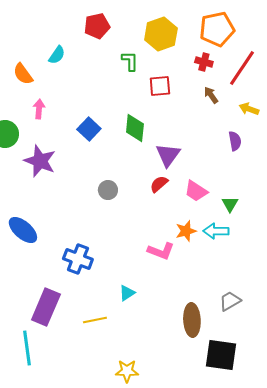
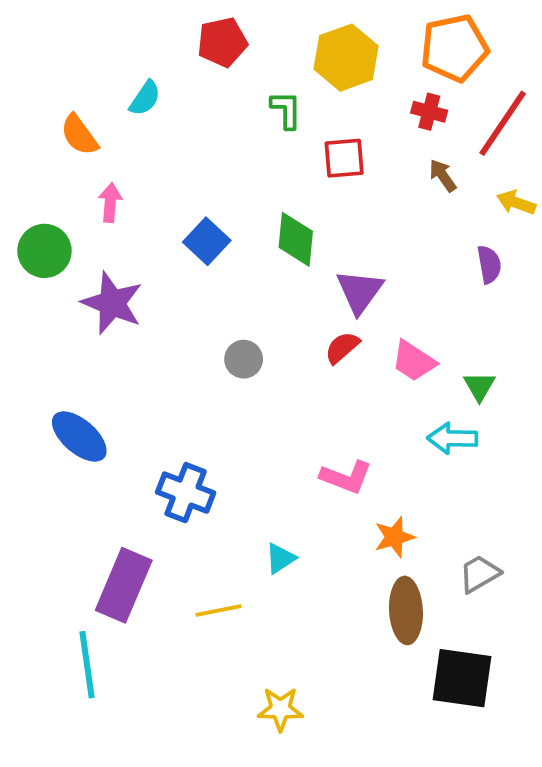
orange star: (186, 231) -> (394, 537), moved

